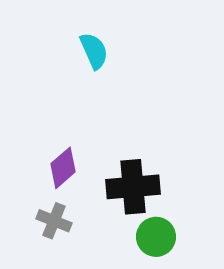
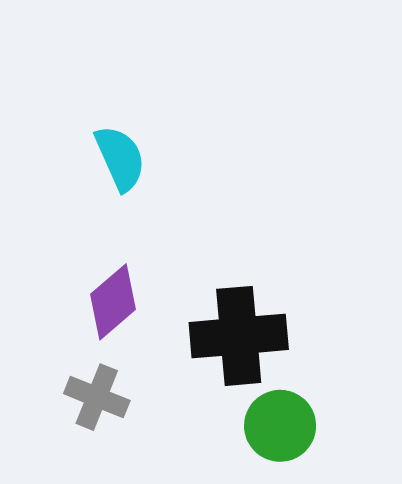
cyan semicircle: (94, 51) -> (120, 158), moved

